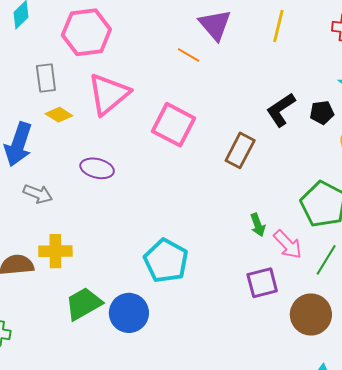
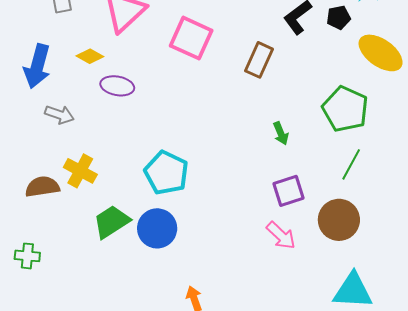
yellow diamond: (59, 115) -> (90, 56), moved
pink arrow: (288, 244) -> (281, 236), moved
yellow cross: (55, 251) -> (80, 171), turned 32
cyan pentagon: (166, 261) -> (166, 173), moved

